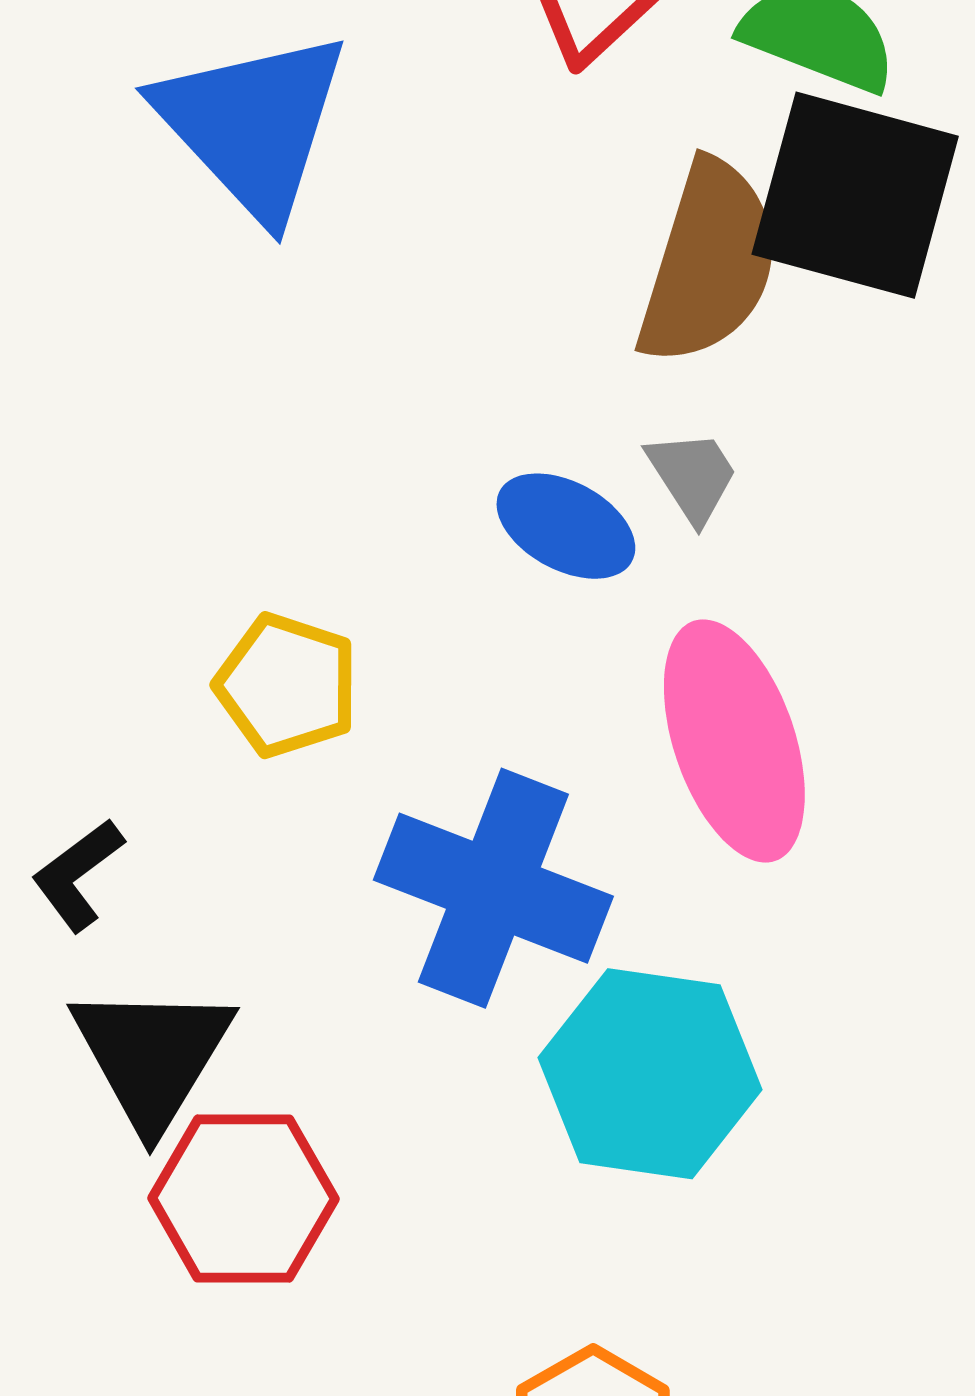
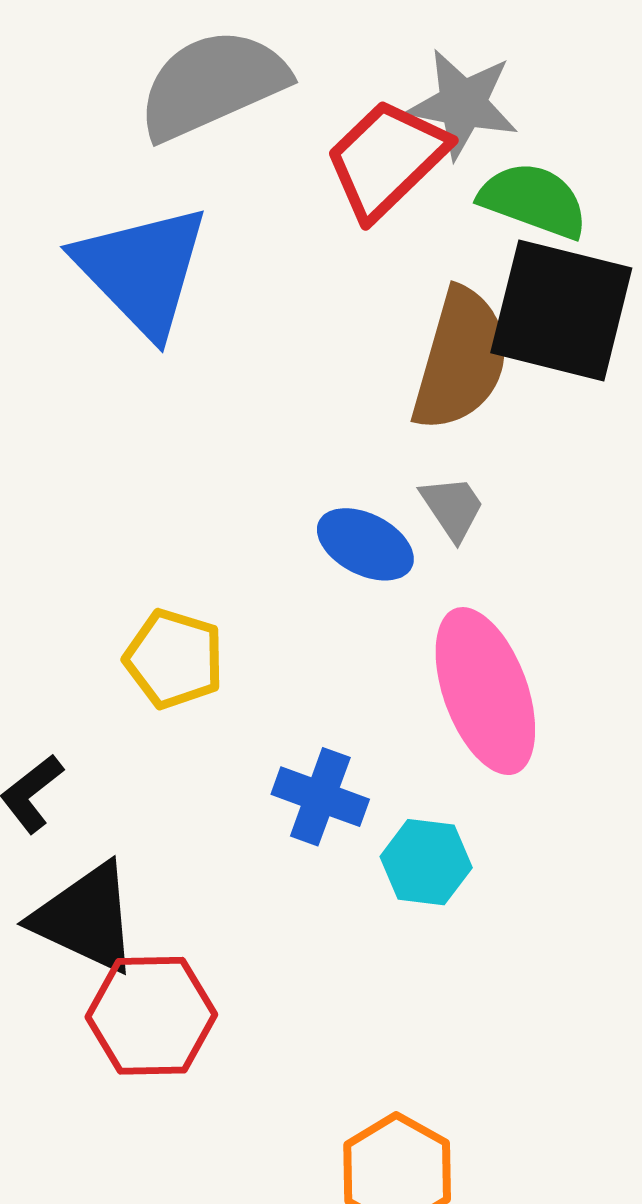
blue cross: (493, 888) -> (320, 797), size x0.6
black triangle: (152, 1056) -> (86, 918), turned -35
cyan hexagon: (650, 1074) -> (426, 862), moved, size x0.6

